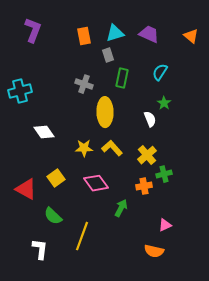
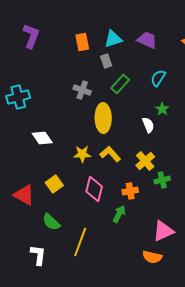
green rectangle: (122, 78) -> (120, 84), turned 30
pink diamond: (96, 183) -> (94, 189), turned 50
orange cross: (144, 186) -> (130, 191), moved
pink triangle: (165, 225) -> (163, 231), size x1.6

